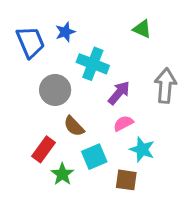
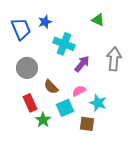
gray circle: (55, 90) -> (27, 68), moved
pink semicircle: (123, 123) -> (79, 91), moved
red rectangle: (43, 149) -> (30, 103), turned -60

